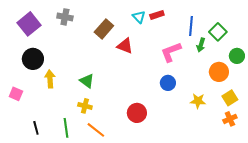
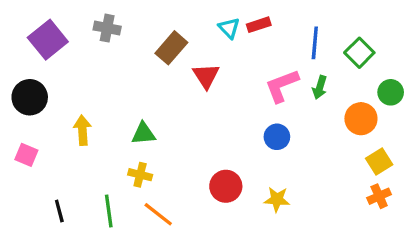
green arrow: (201, 45) -> (320, 87), moved
red triangle: (125, 46) -> (206, 76), turned 36
black circle: (33, 59) -> (30, 97), moved
green triangle: (87, 81) -> (143, 134), turned -42
yellow star: (198, 101) -> (277, 199), moved

